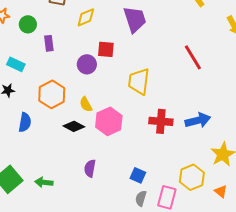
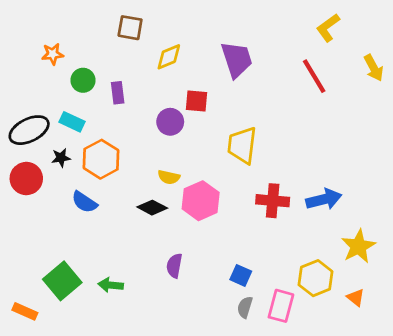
green circle: (28, 24) -> (83, 80), moved
red line: (193, 57) -> (314, 76), moved
orange hexagon: (52, 94) -> (101, 159), moved
yellow semicircle: (86, 104) -> (169, 177), turned -49
blue semicircle: (25, 122) -> (84, 202), turned 114

